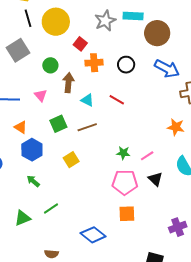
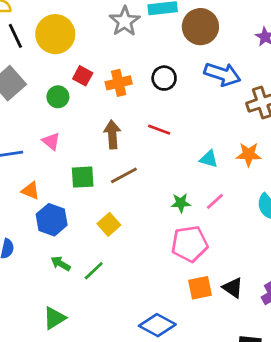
red square: (80, 44) -> (83, 76), moved
brown arrow: (68, 83) -> (112, 134), moved
cyan triangle: (87, 100) -> (209, 159), moved
green square: (58, 124) -> (83, 177), turned 30
black triangle: (155, 179) -> (233, 288), moved
green line: (51, 208) -> (94, 271), moved

